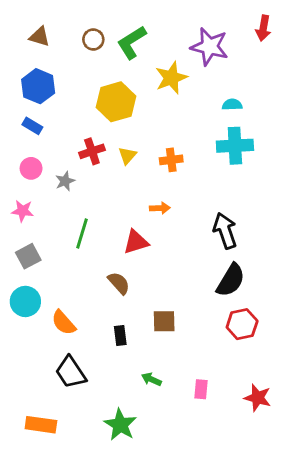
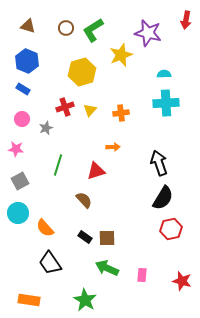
brown square: (164, 321) -> (107, 238), moved
black rectangle: (120, 335) -> (85, 237), turned -48
green arrow: (151, 379) -> (107, 268), size x1.6

